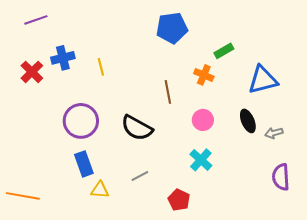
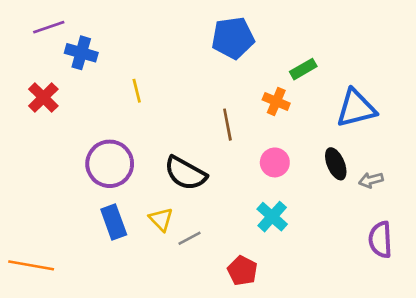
blue cross: (63, 58) -> (81, 53), moved, turned 30
yellow triangle: (100, 190) -> (161, 219), moved, turned 42

